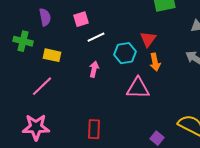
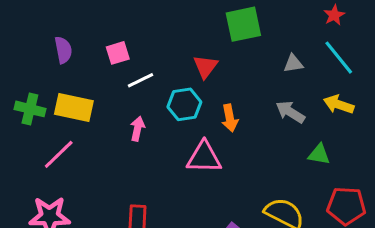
red triangle: (148, 39) -> (206, 67), moved
green cross: (23, 41) -> (30, 109), moved
yellow rectangle: (52, 55) -> (74, 107), size x1.4

